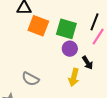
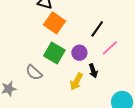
black line: (95, 22) -> (97, 29), moved
green square: (66, 29) -> (54, 53), moved

